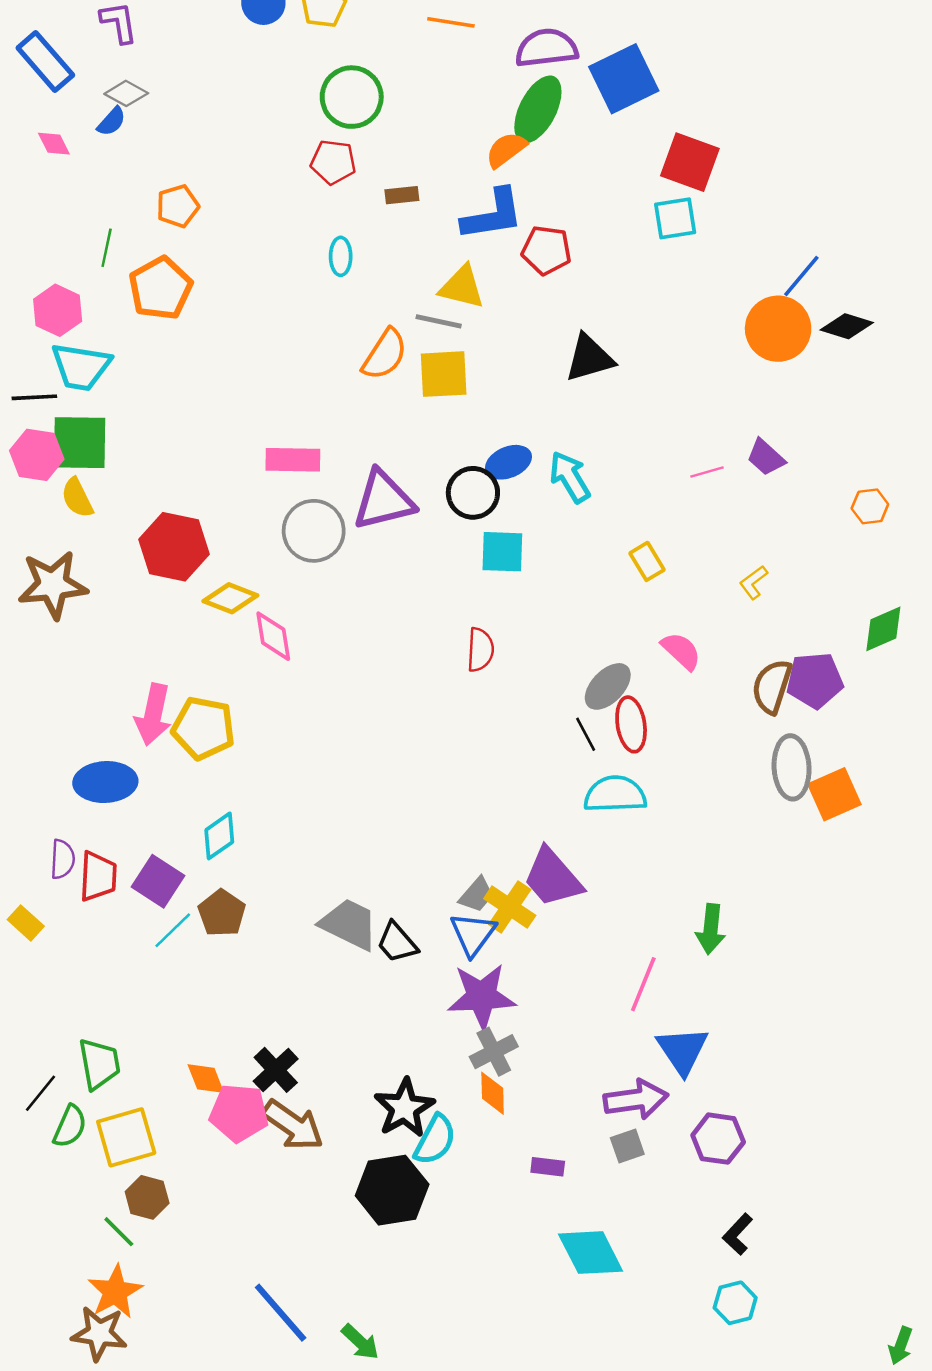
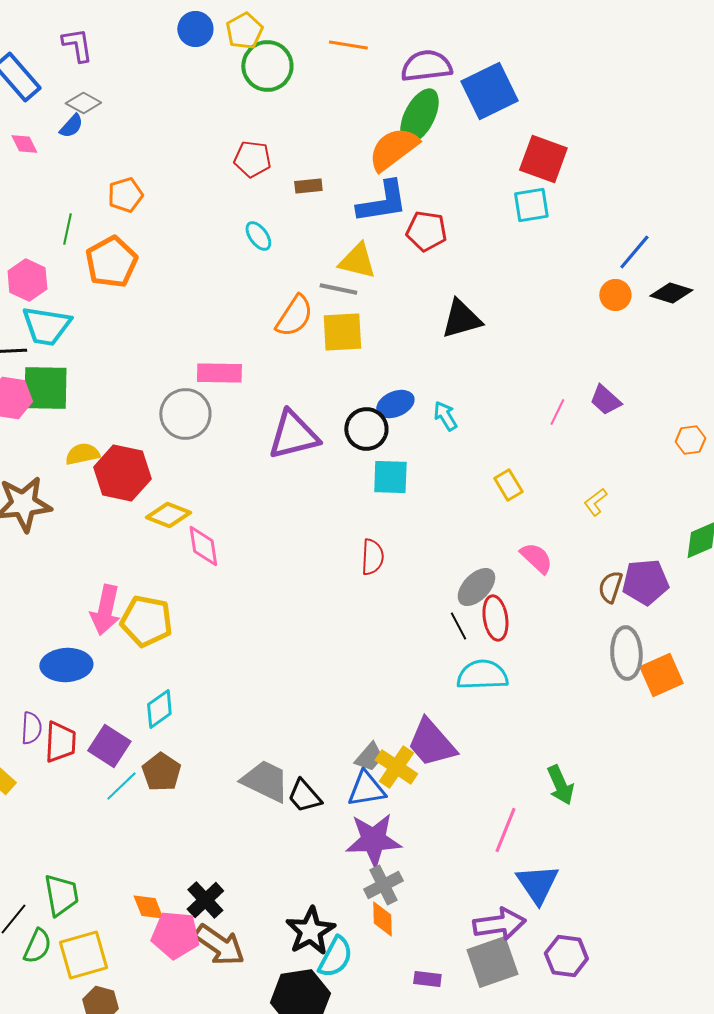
green circle: (352, 97) -> (267, 66), moved
orange semicircle: (506, 150) -> (393, 149), size x1.5
cyan ellipse: (341, 256) -> (258, 236), turned -36
orange circle: (778, 329) -> (615, 295), size x0.6
pink rectangle: (293, 460) -> (219, 373), moved
pink line: (707, 472) -> (557, 412), turned -48
cyan arrow: (570, 477) -> (445, 416), size x0.7
yellow semicircle: (77, 498) -> (82, 454), moved, turned 104
gray circle: (314, 531) -> (185, 414), moved
brown semicircle: (772, 686) -> (610, 587), size x0.7
green arrow: (711, 929) -> (560, 785), turned -30
blue triangle: (473, 934) -> (366, 789), turned 45
gray square: (627, 1146) -> (492, 962), size x1.8

